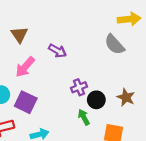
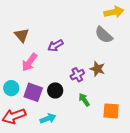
purple arrow: (57, 51) -> (56, 45), turned 126
brown star: (126, 97) -> (97, 69), moved
black circle: (96, 100) -> (55, 90), moved

